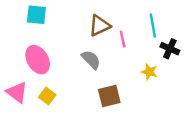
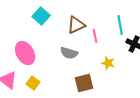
cyan square: (36, 15) -> (41, 16), moved, turned 36
gray semicircle: (91, 60) -> (69, 53), turned 150
yellow star: (149, 72) -> (108, 63), moved

